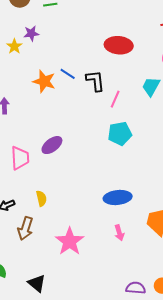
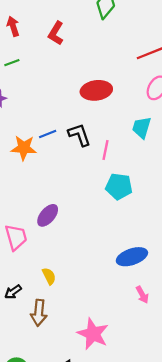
blue line: (68, 74) -> (48, 134), turned -42
cyan pentagon: (120, 134) -> (119, 186), turned 30
pink star: (70, 241) -> (93, 334), moved

